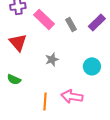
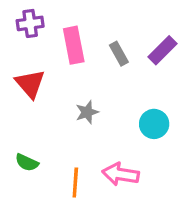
pink rectangle: (44, 19) -> (74, 45), turned 35
green semicircle: (14, 79) -> (27, 162), moved

